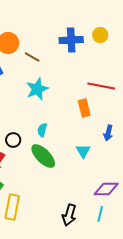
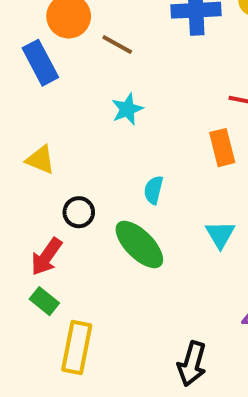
cyan star: (37, 89) -> (127, 109), size x0.7
cyan semicircle: (42, 130) -> (154, 190), moved

